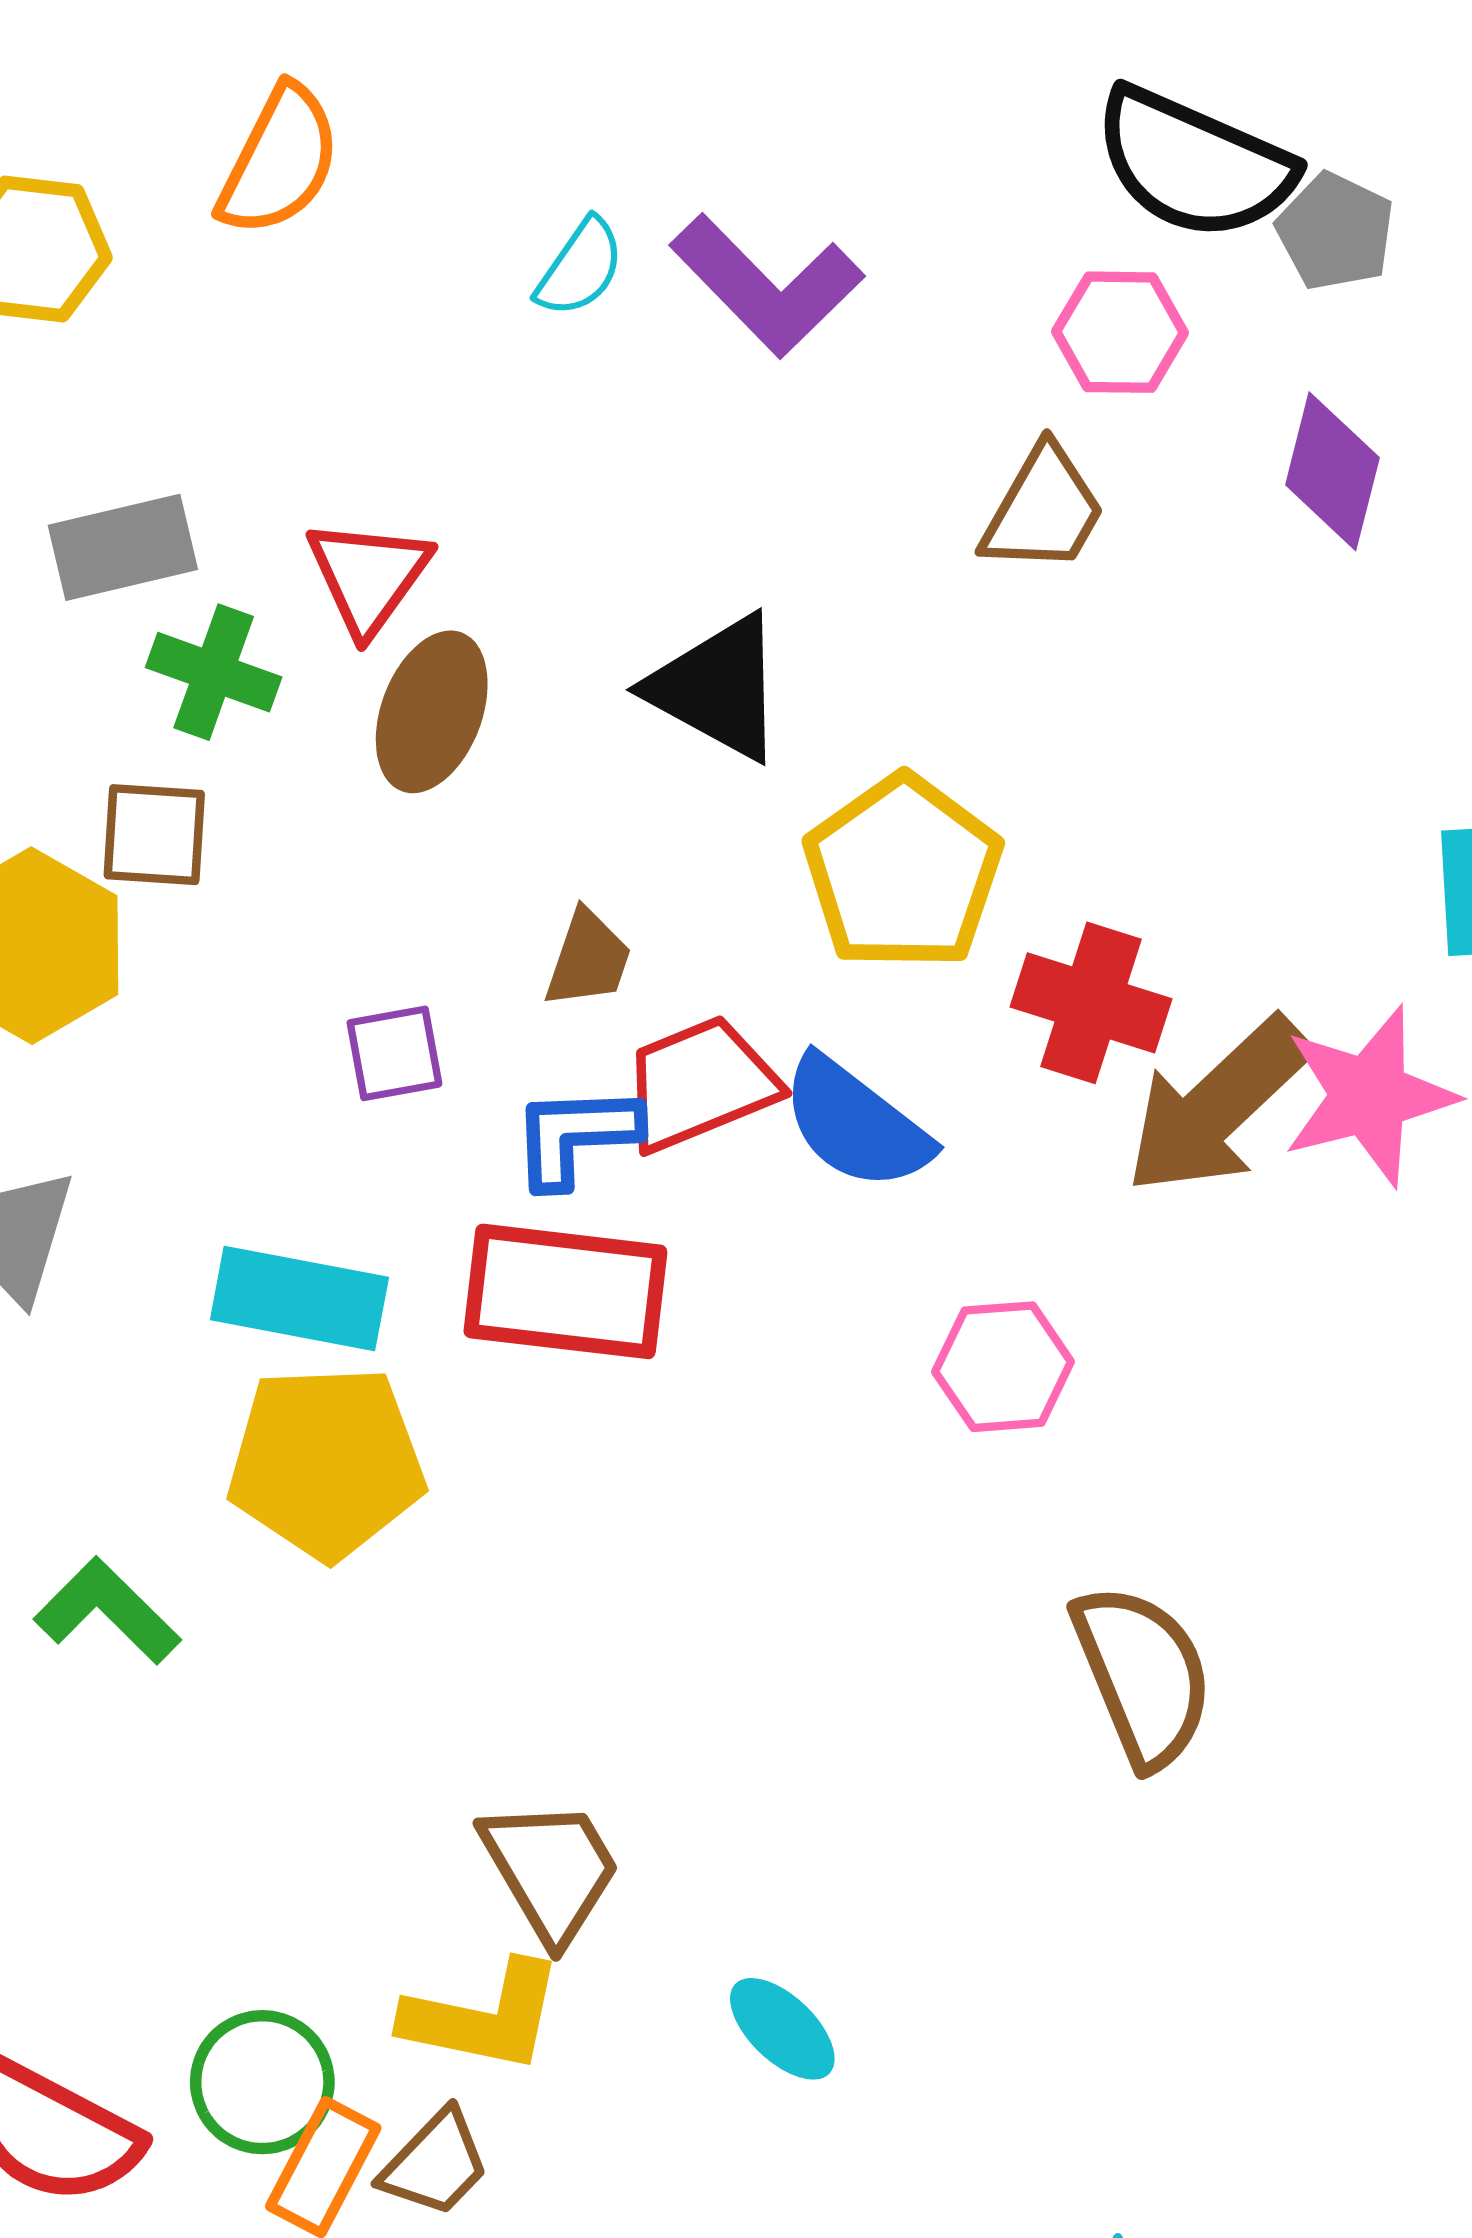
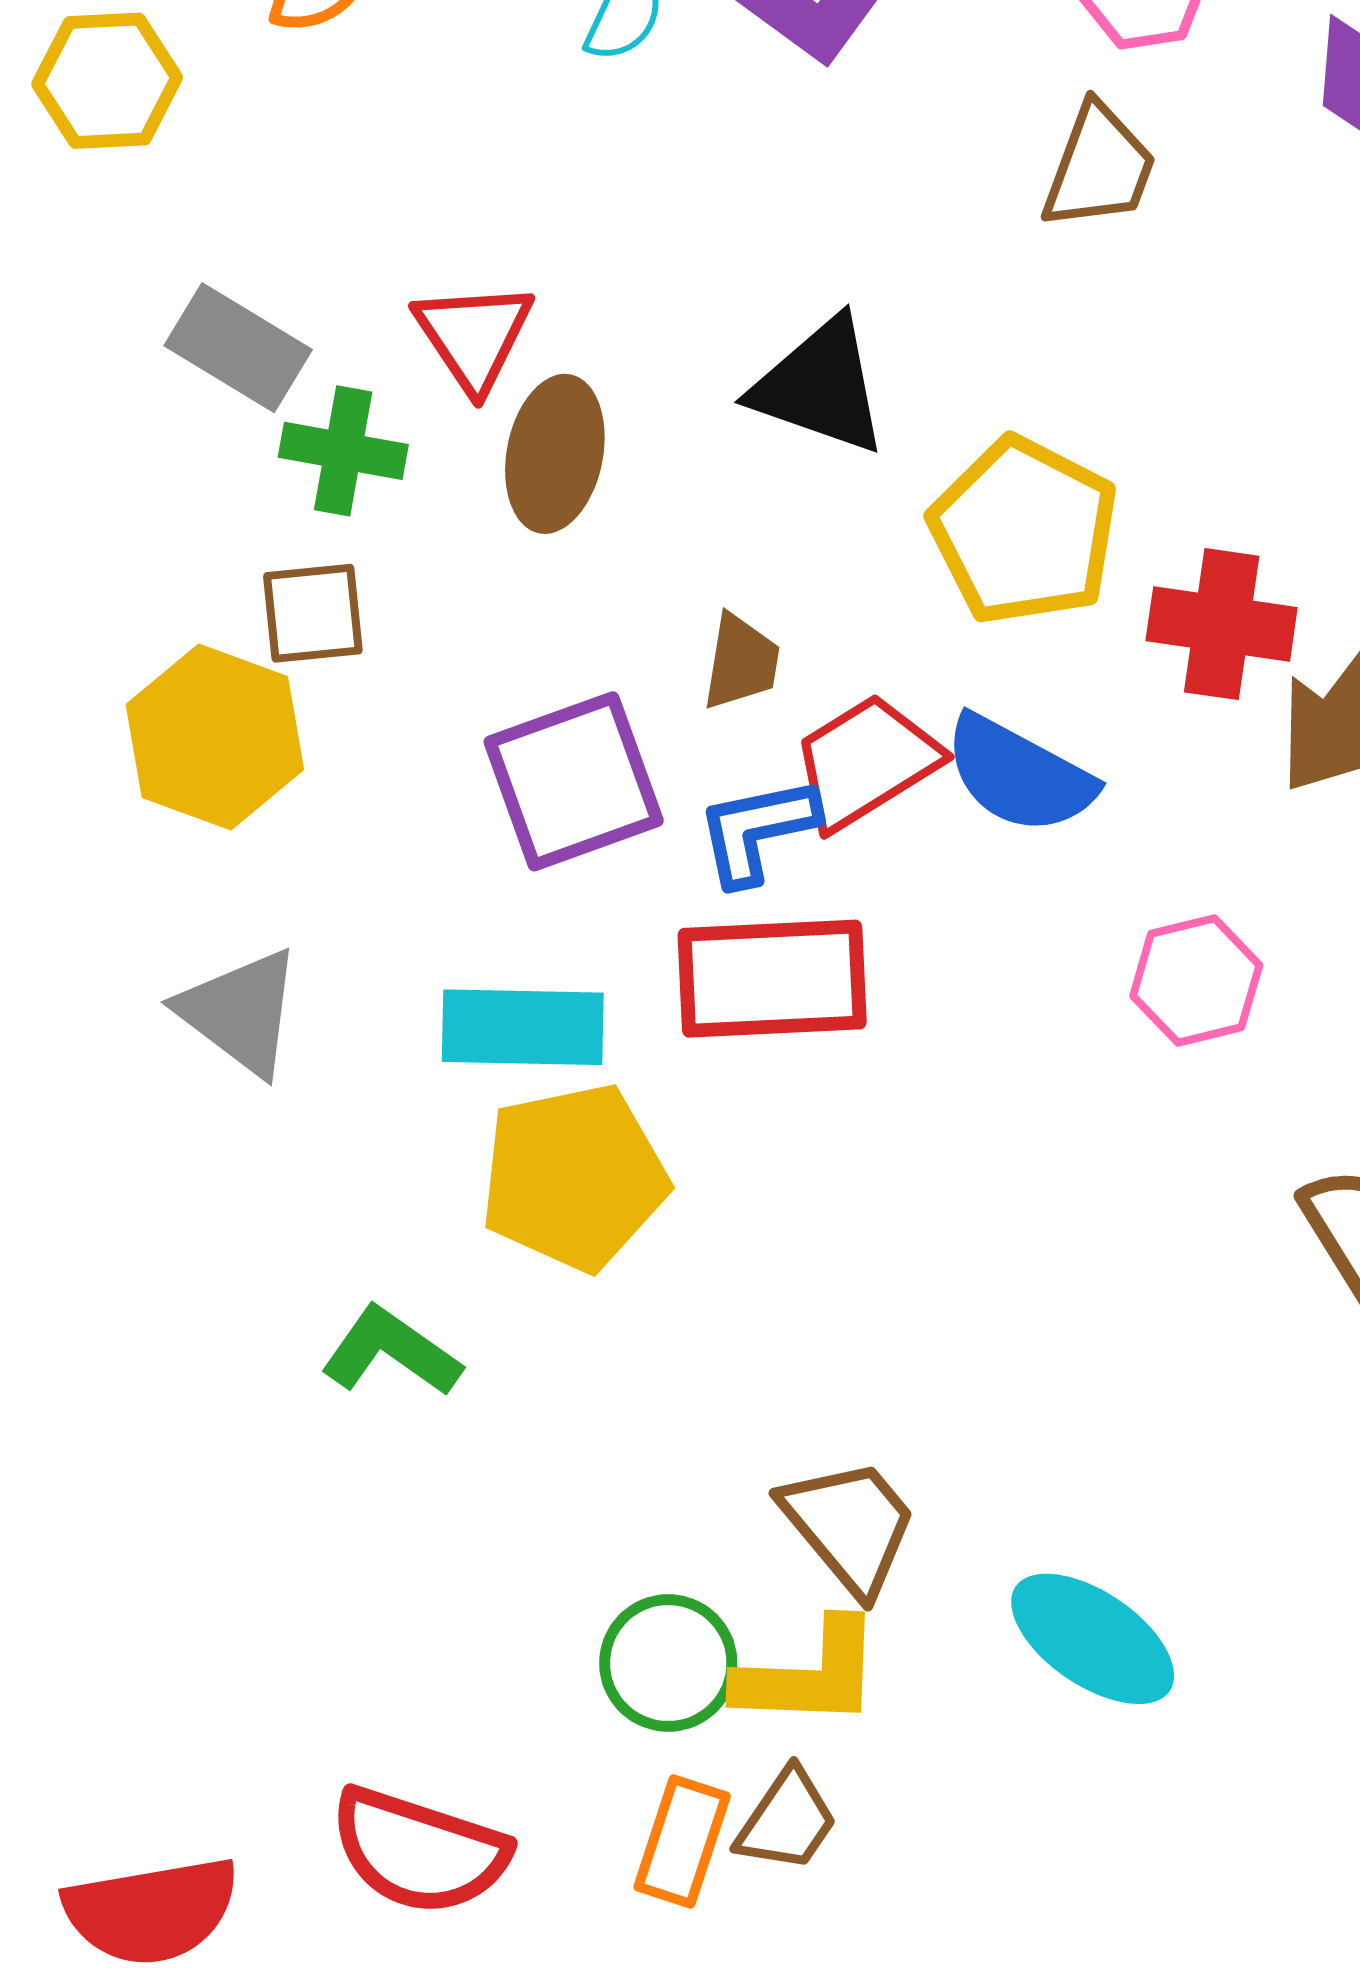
gray rectangle: (123, 547) -> (238, 348), turned 54
purple square: (394, 1053) -> (574, 781), size x1.8
cyan ellipse: (782, 2029) -> (1093, 1639), size x1.5
green circle: (262, 2082) -> (668, 1663), moved

